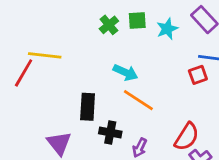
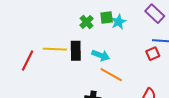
cyan star: (167, 29) -> (119, 22), moved
yellow line: (45, 55) -> (55, 49), moved
black rectangle: (88, 107) -> (76, 51), moved

